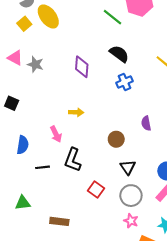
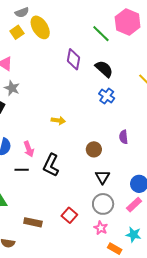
gray star: (35, 64) -> (12, 88), moved
purple diamond: (82, 67) -> (74, 59), moved
blue cross: (125, 82) -> (107, 96), turned -35
pink arrow: (56, 134) -> (29, 149), moved
red square: (96, 190) -> (69, 215), moved

